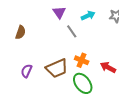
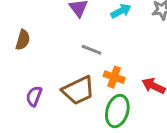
gray line: (72, 31) -> (92, 50), moved, turned -32
green ellipse: (83, 83) -> (117, 111), turned 55

